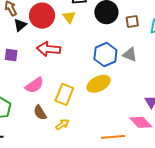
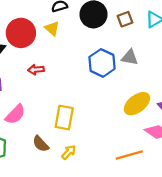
red arrow: (49, 49) -> (36, 70), size x0.6
yellow ellipse: (99, 84) -> (137, 104), moved
pink semicircle: (34, 85) -> (15, 114), moved

